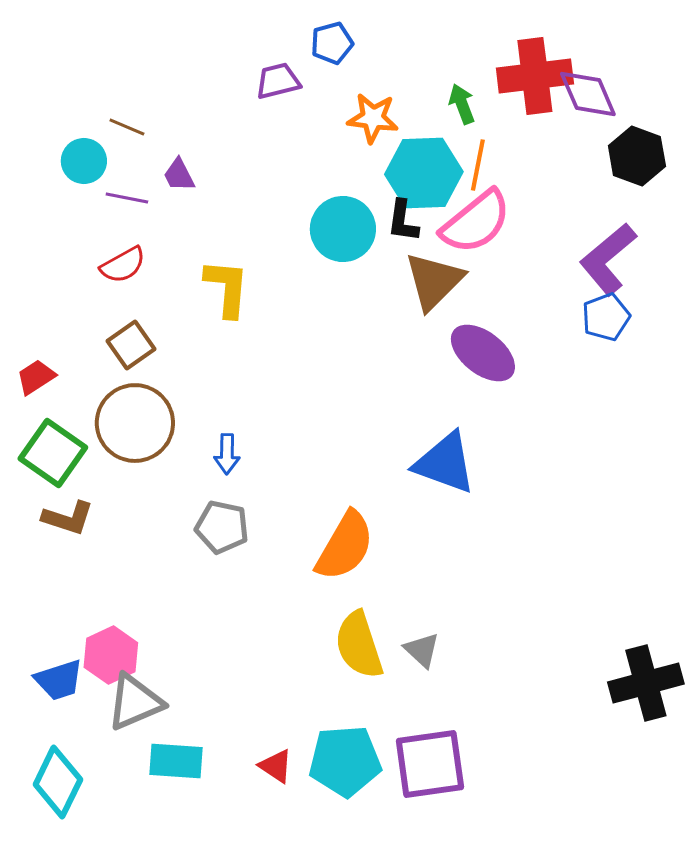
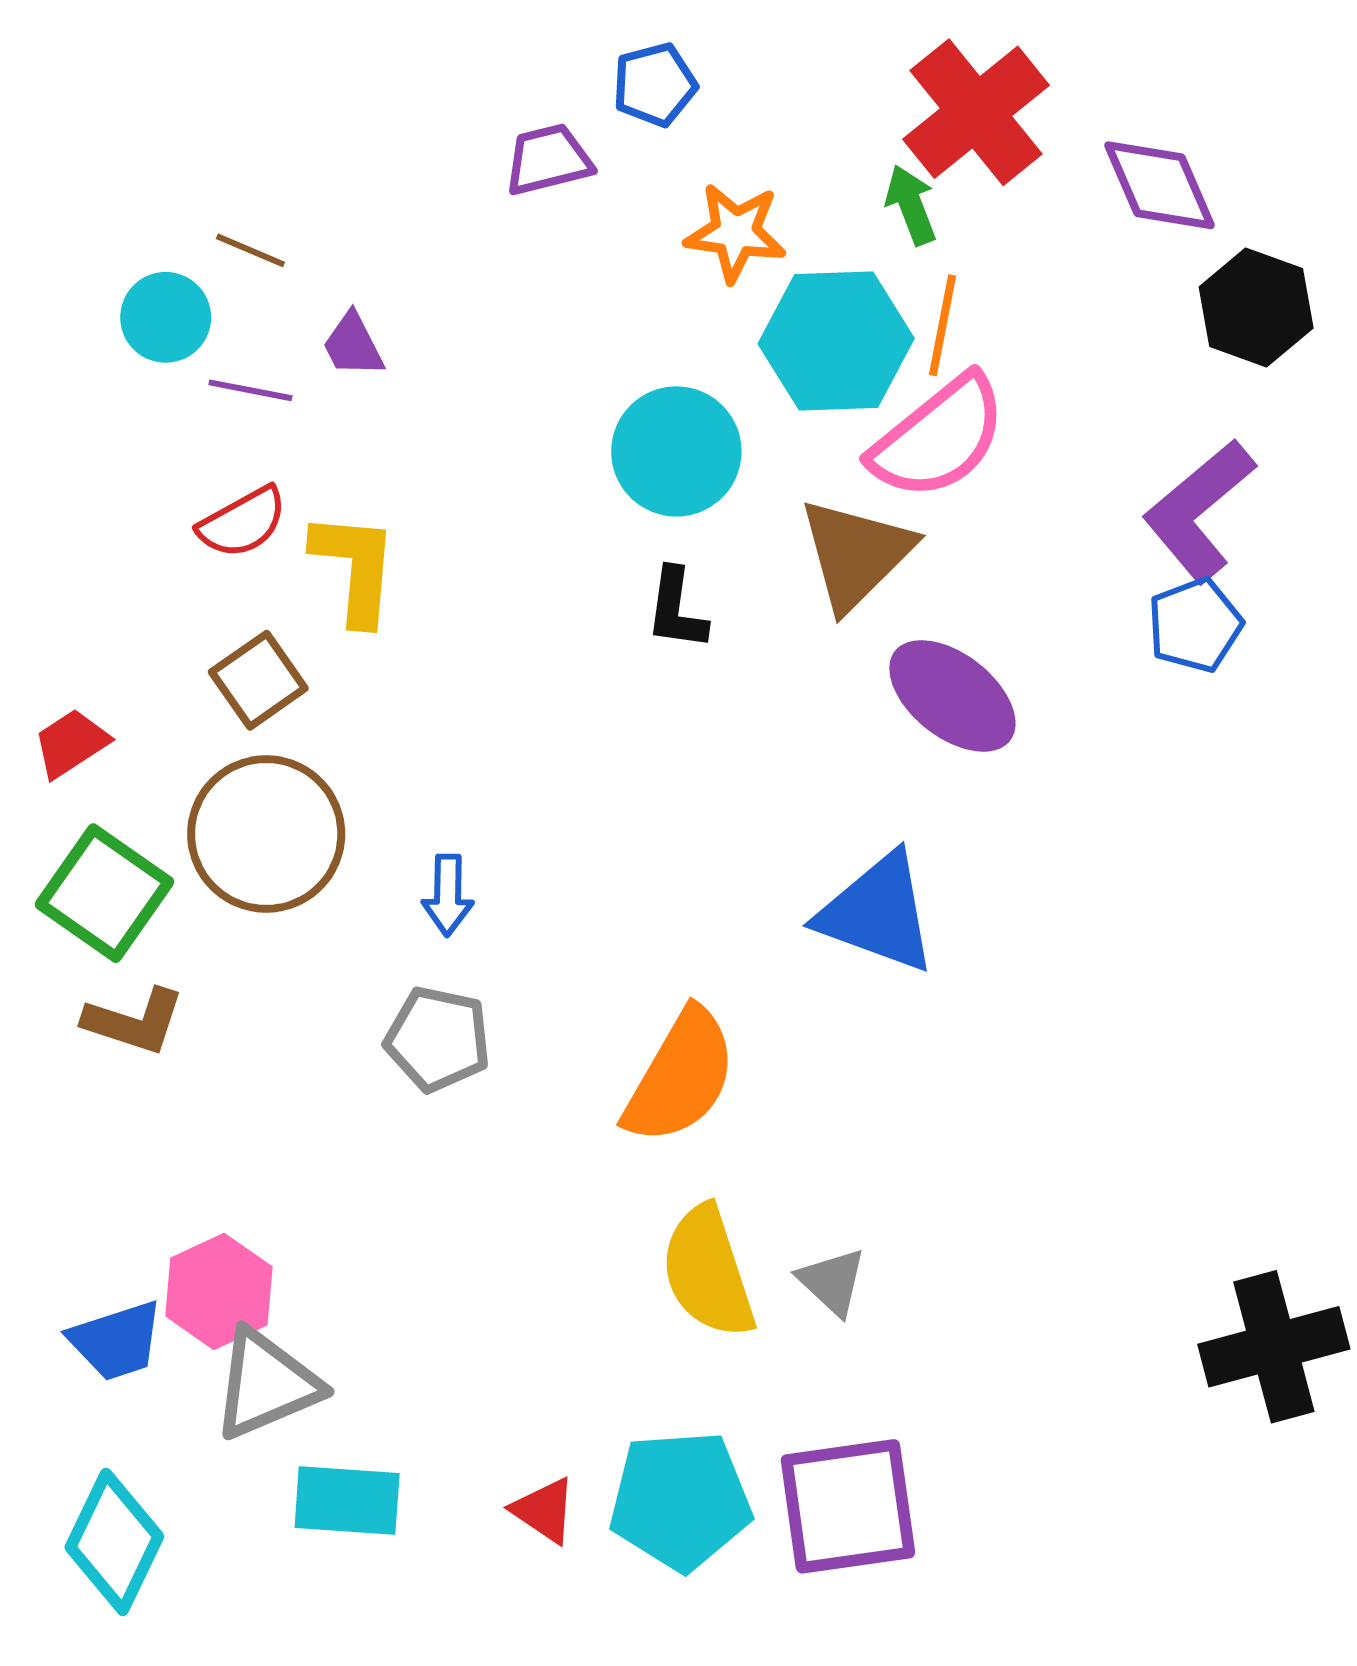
red cross: (535, 76) -> (976, 112), moved, turned -32
black L-shape: (403, 221) -> (676, 609), moved
yellow L-shape: (227, 288) -> (355, 568), moved

